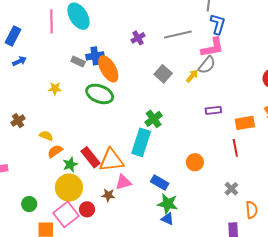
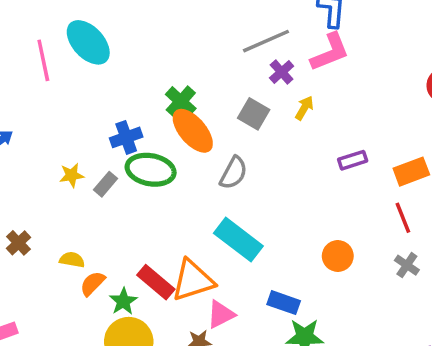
purple cross: (138, 38) -> (282, 72), moved
blue cross: (95, 56) -> (126, 137), moved
gray rectangle: (78, 62) -> (105, 184), moved, turned -64
gray semicircle: (207, 65) -> (233, 173), moved
orange ellipse: (108, 69) -> (193, 131), moved
green cross: (154, 119) -> (181, 101), moved
cyan rectangle: (141, 142) -> (238, 240), turned -60
gray cross: (231, 189) -> (407, 265), moved

